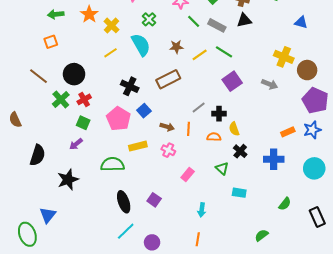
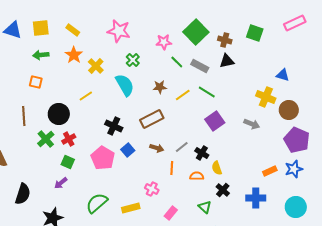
blue triangle: (301, 22) -> (283, 75), moved
orange square: (51, 42) -> (36, 82), turned 32
yellow line: (110, 53) -> (86, 96), moved
brown line: (39, 76) -> (24, 116), turned 48
black cross: (219, 114) -> (202, 153), turned 32
brown arrow: (167, 127) -> (157, 148), moved
yellow rectangle: (138, 146) -> (131, 208), moved
green semicircle: (113, 164) -> (97, 203), turned -40

